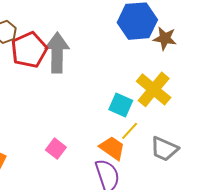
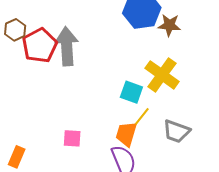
orange trapezoid: (112, 148) -> (126, 134), turned -104
pink square: (56, 149) -> (72, 138), turned -30

